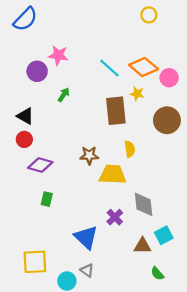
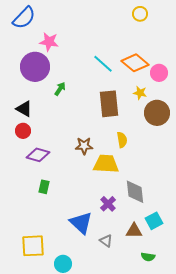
pink star: (58, 55) -> (49, 42), moved
purple circle: (37, 71) -> (35, 67), size x1.5
yellow star: (137, 94) -> (140, 93), moved
gray triangle: (87, 270) -> (106, 241), moved
green semicircle: (157, 274) -> (148, 257), turned -40

